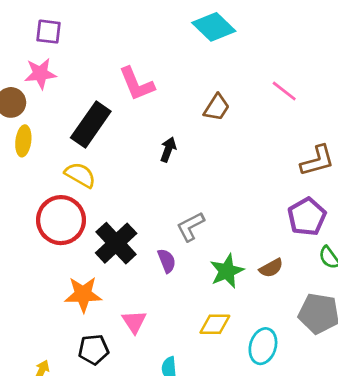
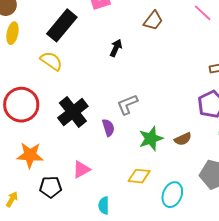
red circle: (61, 220) -> (21, 105), moved
orange star: (83, 294) -> (30, 155), moved
pink triangle: (134, 322) -> (81, 169), turned 30

